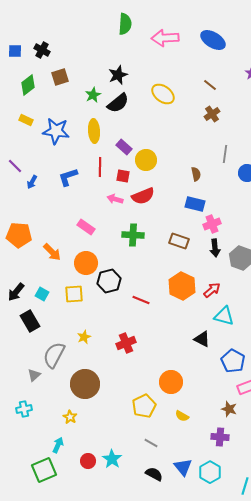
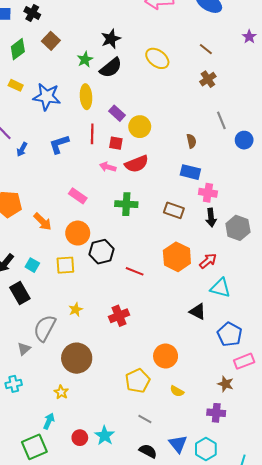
brown square: (60, 77) -> (51, 41), turned -30
gray line: (225, 154) -> (221, 120), turned -30
pink cross: (212, 224) -> (208, 193), turned 30

